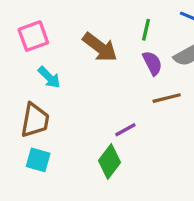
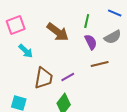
brown trapezoid: (35, 120) -> (44, 78), moved
purple line: (125, 130) -> (68, 77), moved

